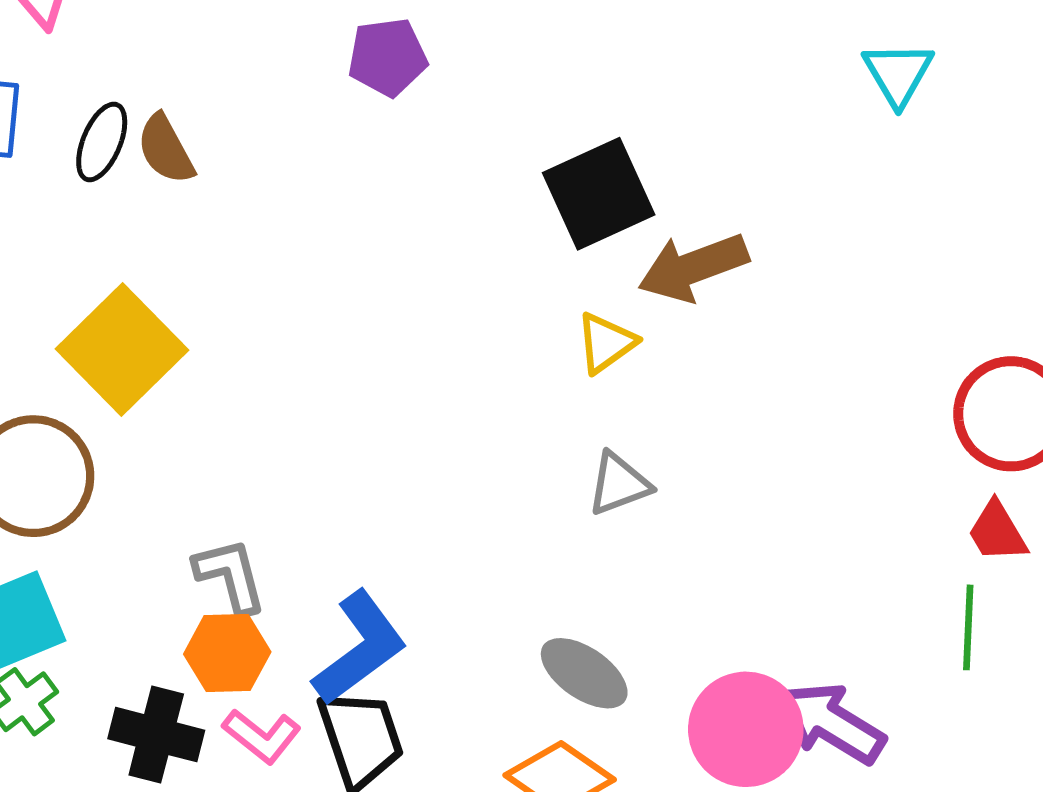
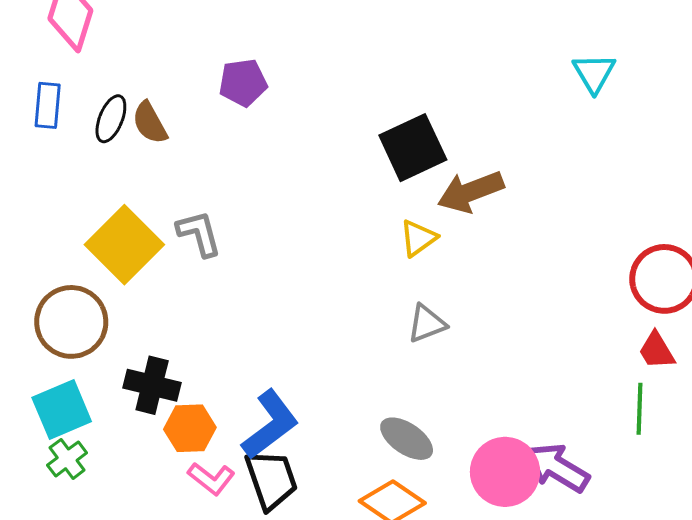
purple pentagon: (387, 57) -> (243, 83), moved
gray L-shape: (230, 576) -> (199, 234), moved
black cross: (156, 735) -> (152, 385), moved

